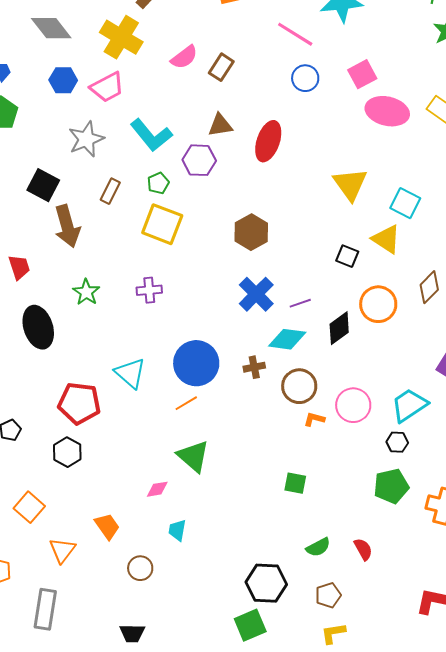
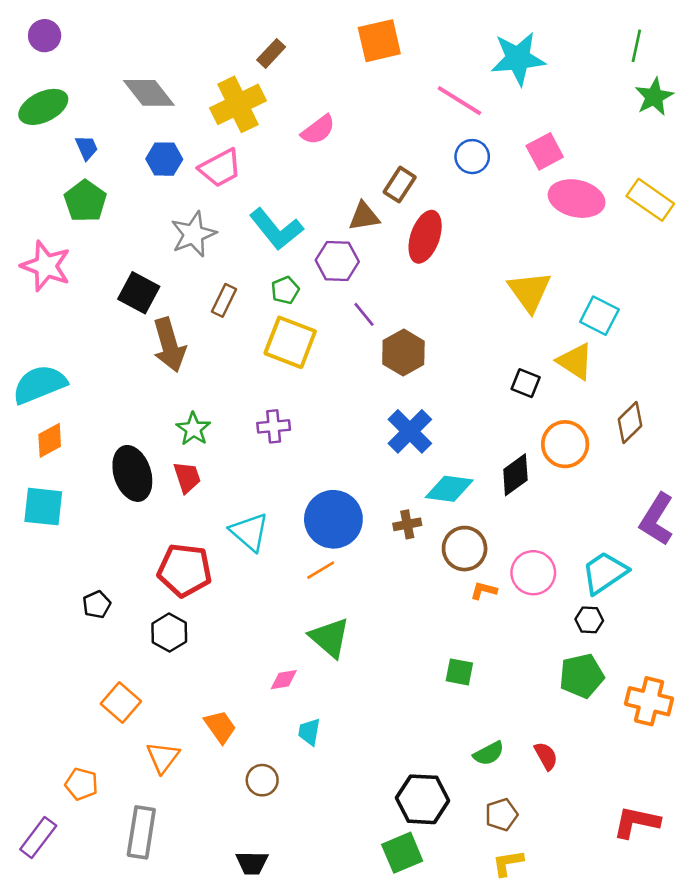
yellow cross: (121, 37) -> (238, 104), turned 33
brown rectangle: (221, 67) -> (400, 185), moved
red trapezoid: (19, 267) -> (187, 477), moved
purple line: (300, 303) -> (364, 314), moved, turned 70

